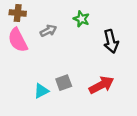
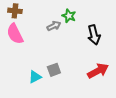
gray arrow: (48, 31) -> (54, 26), moved
red arrow: (101, 85) -> (98, 71), moved

